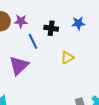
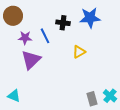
purple star: (21, 21) -> (25, 38), moved
blue star: (78, 23) -> (90, 18), size x1.5

